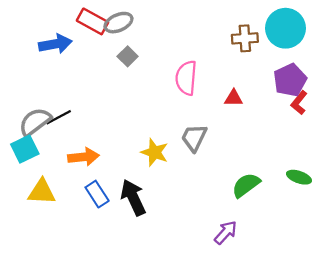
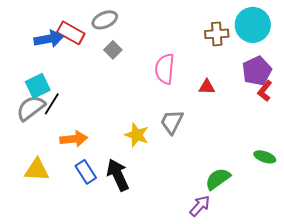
red rectangle: (93, 21) -> (71, 33), moved
black line: (59, 117) -> (52, 104), turned -30
cyan square: (25, 149) -> (38, 86), moved
green semicircle: (246, 185) -> (218, 179), moved

